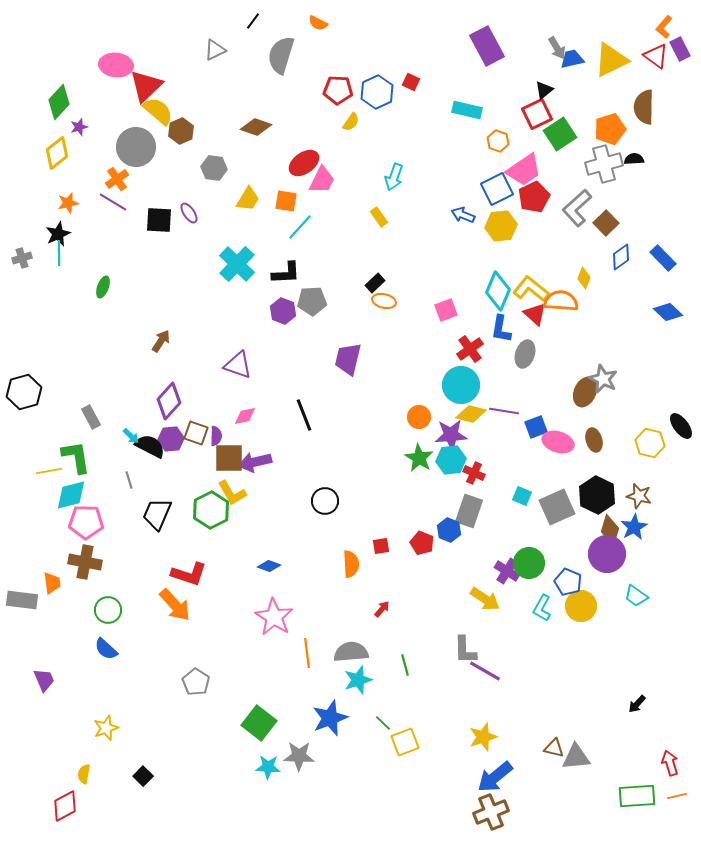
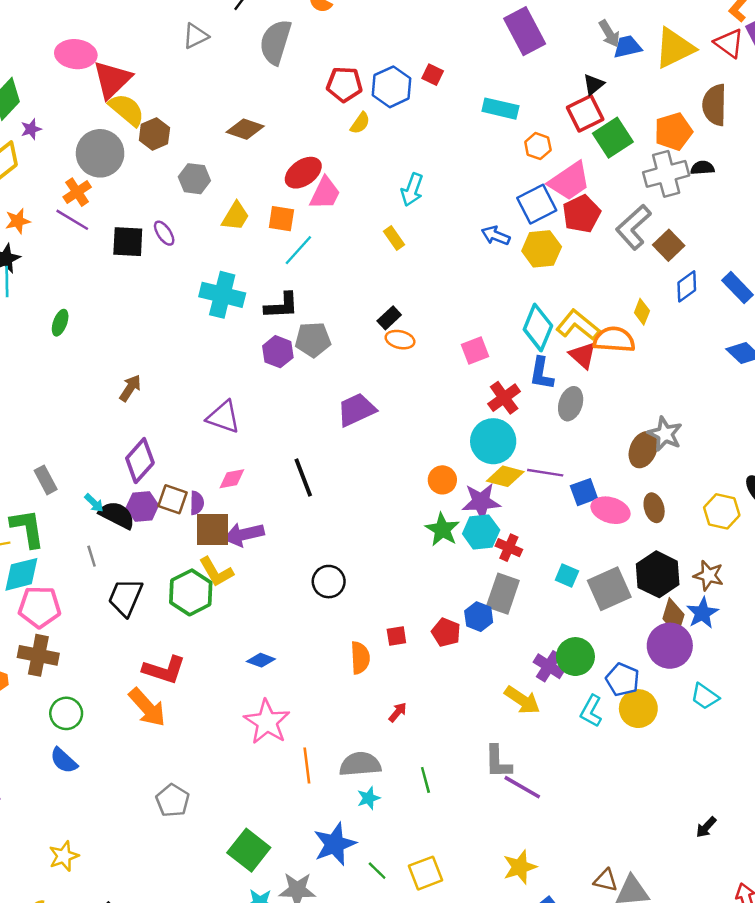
cyan cross: (237, 264) -> (222, 295), turned -30
purple trapezoid: (348, 359) -> (356, 410), turned 52
cyan star: (358, 680) -> (369, 798), size x0.7
green line: (383, 723) -> (377, 871), moved

